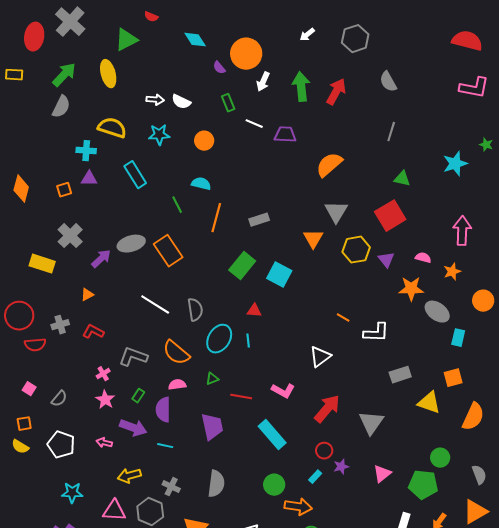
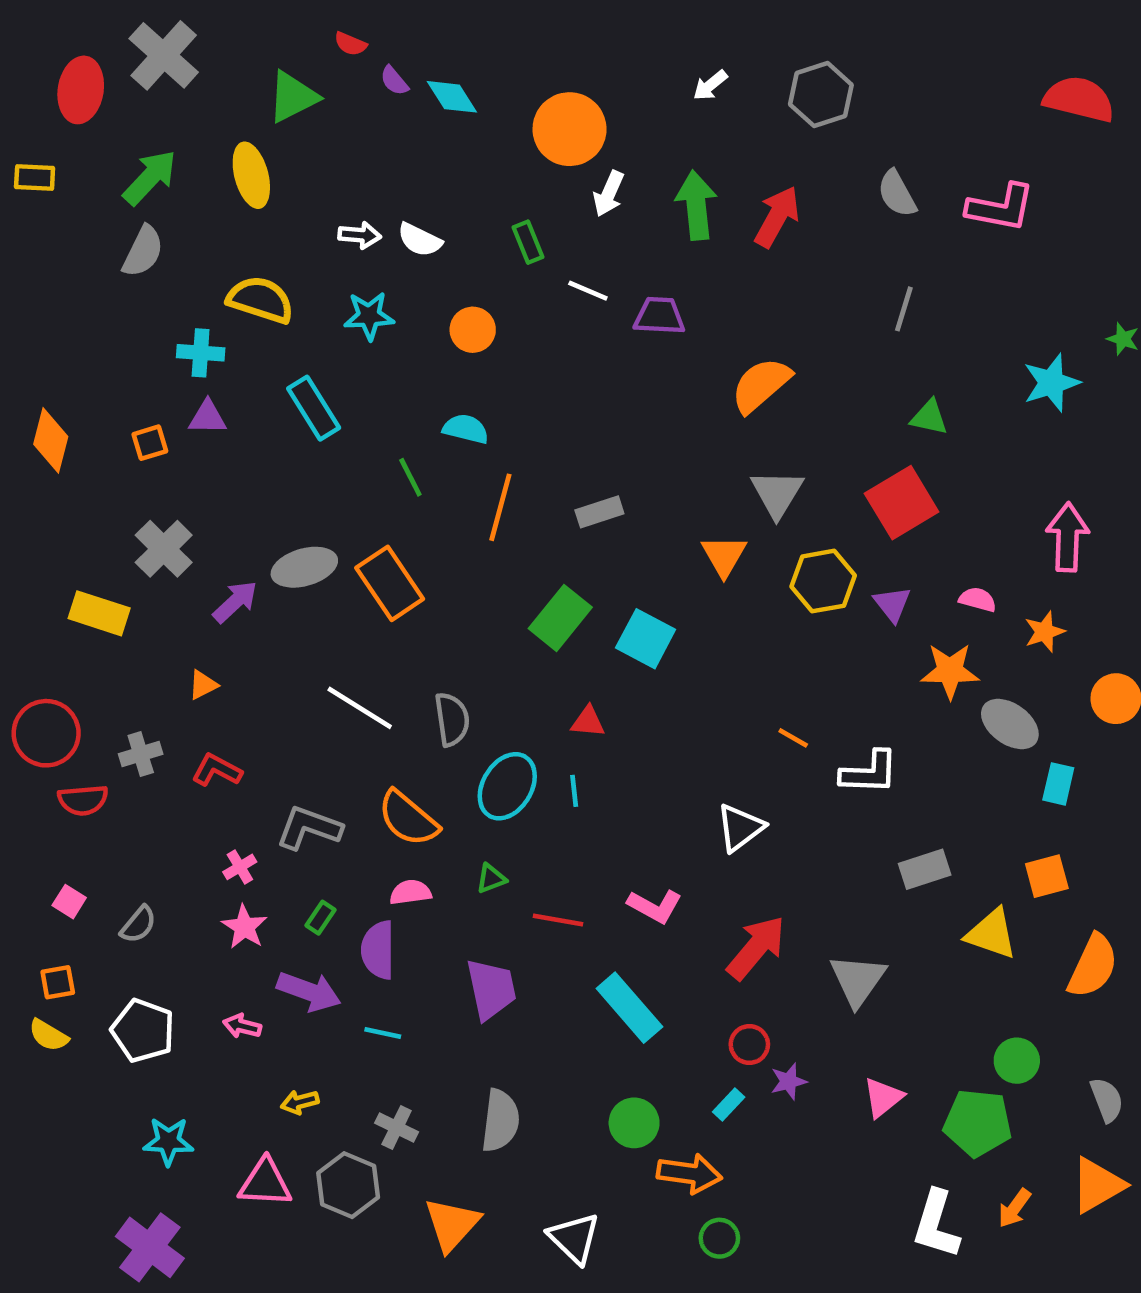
purple semicircle: (219, 68) -> (394, 81), moved
pink L-shape: (474, 88) -> (1001, 208), moved
yellow arrow: (129, 476) -> (300, 1102), size x0.7

